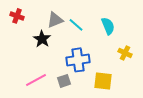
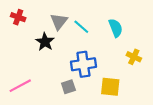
gray triangle: (55, 20) -> (59, 21), turned -30
pink line: (36, 80) -> (20, 86), moved

